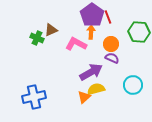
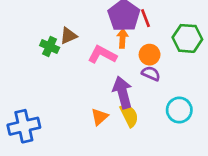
purple arrow: (91, 72) -> (123, 92), turned -75
yellow semicircle: (96, 89) -> (129, 115), turned 78
blue cross: (34, 97) -> (24, 126), moved
orange triangle: (84, 97) -> (100, 117), moved

